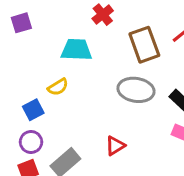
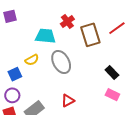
red cross: (103, 15) -> (67, 21), moved
gray ellipse: (136, 90) -> (61, 62), moved, turned 50

